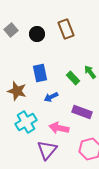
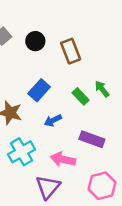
brown rectangle: (66, 29) -> (71, 51), moved
blue rectangle: (40, 73) -> (39, 90), turned 54

